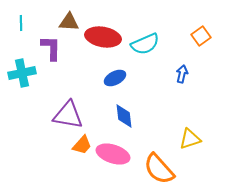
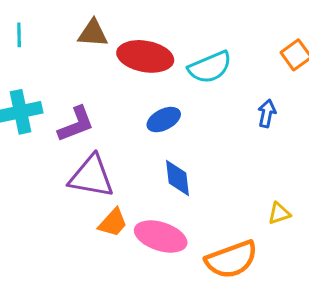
purple L-shape: (51, 48) -> (76, 124), moved, turned 68
yellow triangle: (190, 139) -> (279, 213), size x0.7
orange semicircle: (159, 169) -> (231, 260), turned -68

